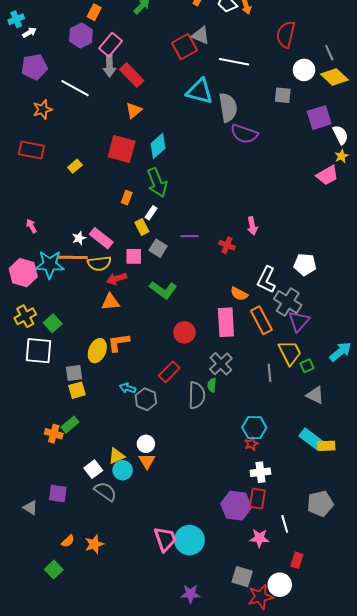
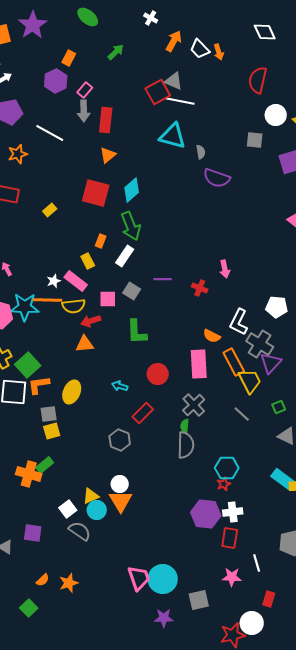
pink rectangle: (110, 45) -> (85, 90), size x0.7
white line: (234, 62) -> (180, 101), moved
red rectangle: (132, 75) -> (106, 120), turned 50
gray semicircle: (228, 107) -> (201, 152), size x0.5
white rectangle: (151, 213) -> (125, 256), size x1.5
yellow rectangle: (142, 227) -> (88, 261), moved
green L-shape: (163, 290) -> (137, 332), turned 52
green square: (53, 323) -> (28, 365), size x1.4
orange L-shape: (119, 343) -> (39, 385), moved
yellow trapezoid: (290, 353) -> (250, 381), moved
gray line: (270, 373) -> (242, 414), turned -42
cyan arrow: (128, 388) -> (120, 386), moved
gray semicircle: (197, 395) -> (186, 445), moved
orange cross: (54, 434) -> (29, 474), size x1.4
orange triangle: (147, 461) -> (121, 501), size x1.4
purple hexagon: (236, 506) -> (206, 514), moved
gray square: (242, 577) -> (199, 600), moved, turned -30
purple star: (190, 594) -> (164, 618), moved

